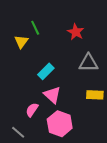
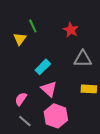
pink semicircle: (32, 110) -> (21, 99), moved
gray line: (18, 132) -> (25, 121), moved

